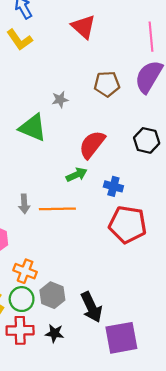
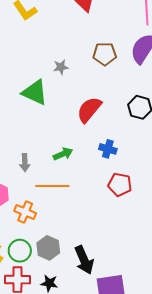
green arrow: (77, 175) -> (63, 154), moved
orange line: (57, 209) -> (52, 186), moved
red pentagon: (128, 224) -> (120, 185), size x0.7
orange cross: (25, 271) -> (25, 212), moved

